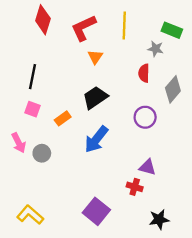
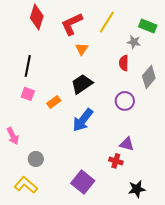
yellow line: (124, 26) -> (107, 22), turned 30
pink arrow: (19, 143) -> (13, 136), moved
gray circle: (42, 153) -> (36, 159), moved

